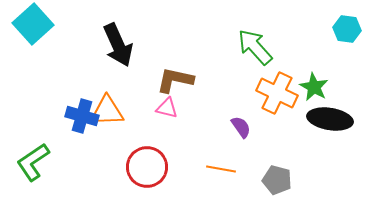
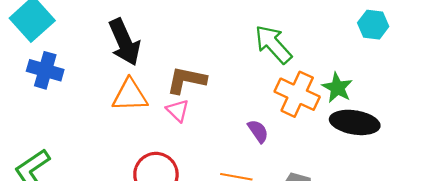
pink triangle: (167, 108) -> (178, 111), turned 30
orange triangle: (107, 111) -> (130, 95), moved
blue cross: (82, 116) -> (45, 70), moved

